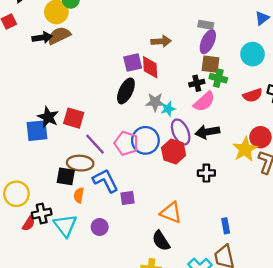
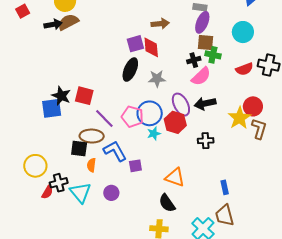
cyan star: (168, 109) -> (154, 134), moved

